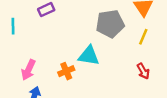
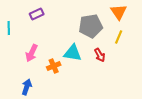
pink arrow: (28, 70) -> (32, 53), moved
red arrow: (143, 71) -> (100, 55), moved

